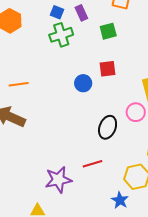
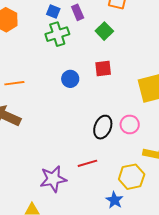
green square: (108, 31) -> (104, 31), turned -30
blue circle: (83, 83) -> (70, 79), moved
pink circle: (136, 112) -> (130, 124), moved

